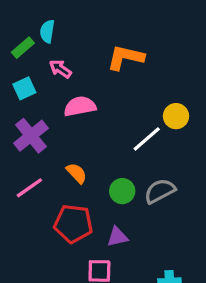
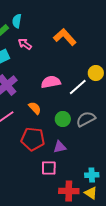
orange L-shape: (125, 57) -> (65, 37), turned 35
pink semicircle: (80, 106) -> (51, 82), moved

